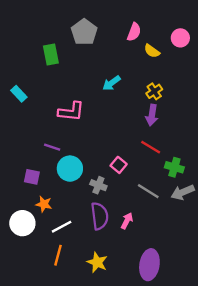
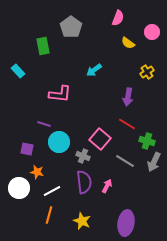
pink semicircle: (134, 32) -> (118, 18), moved
yellow cross: (154, 91) -> (147, 72), moved
cyan rectangle: (19, 94) -> (18, 71), moved
pink square: (119, 165) -> (100, 139), size x1.5
gray arrow: (183, 192) -> (154, 162), turned -42

